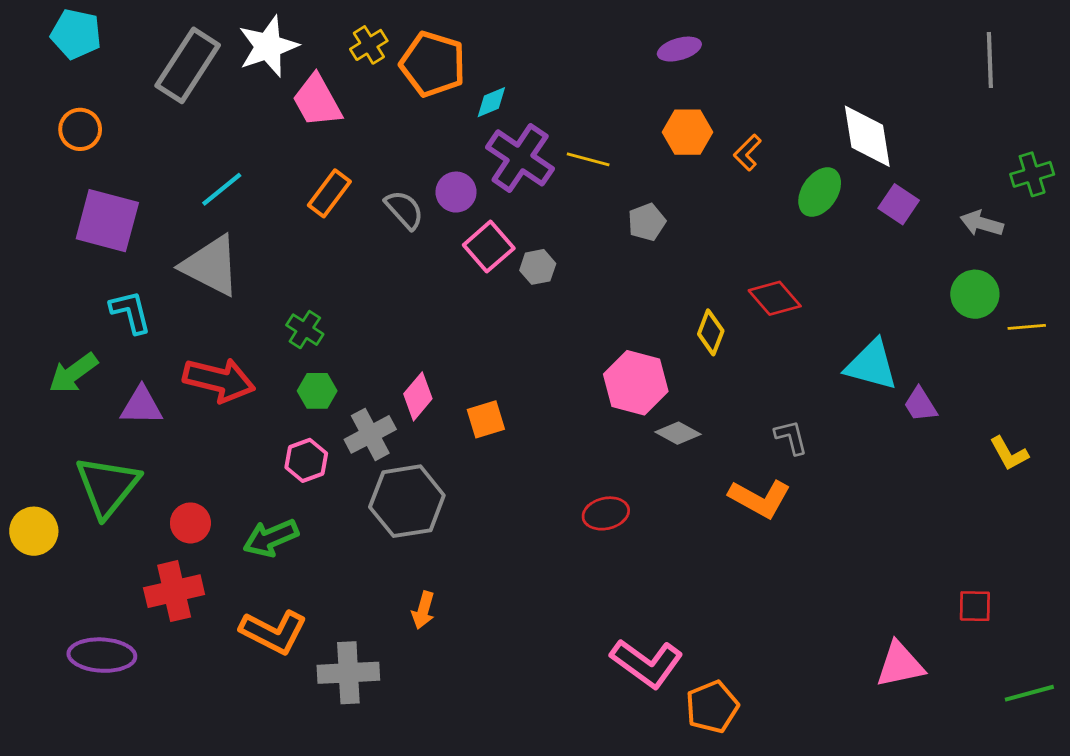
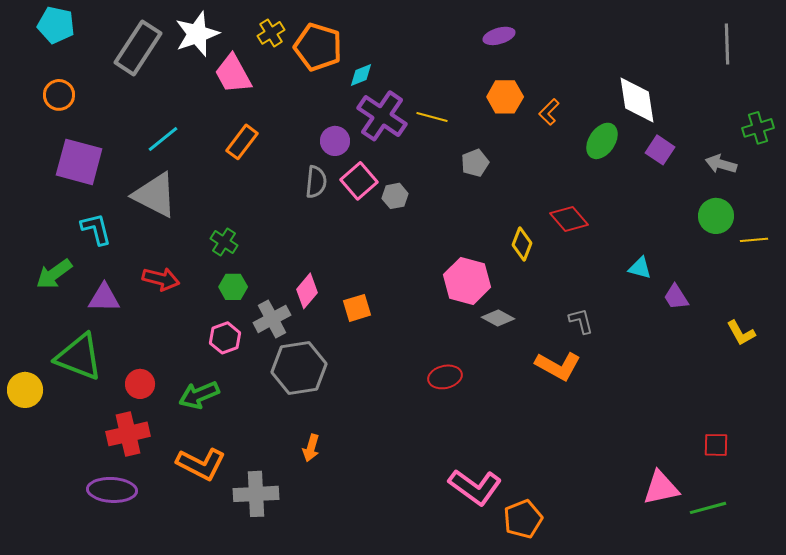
gray semicircle: (404, 210) -> (316, 182), moved, turned 48
cyan triangle: (871, 365) -> (640, 268), size x0.6
red arrow: (219, 380) -> (161, 279), size x0.7
green triangle: (107, 486) -> (79, 357), turned -48
purple ellipse: (102, 655) -> (112, 490), moved
green line: (1029, 693) -> (708, 508), moved

